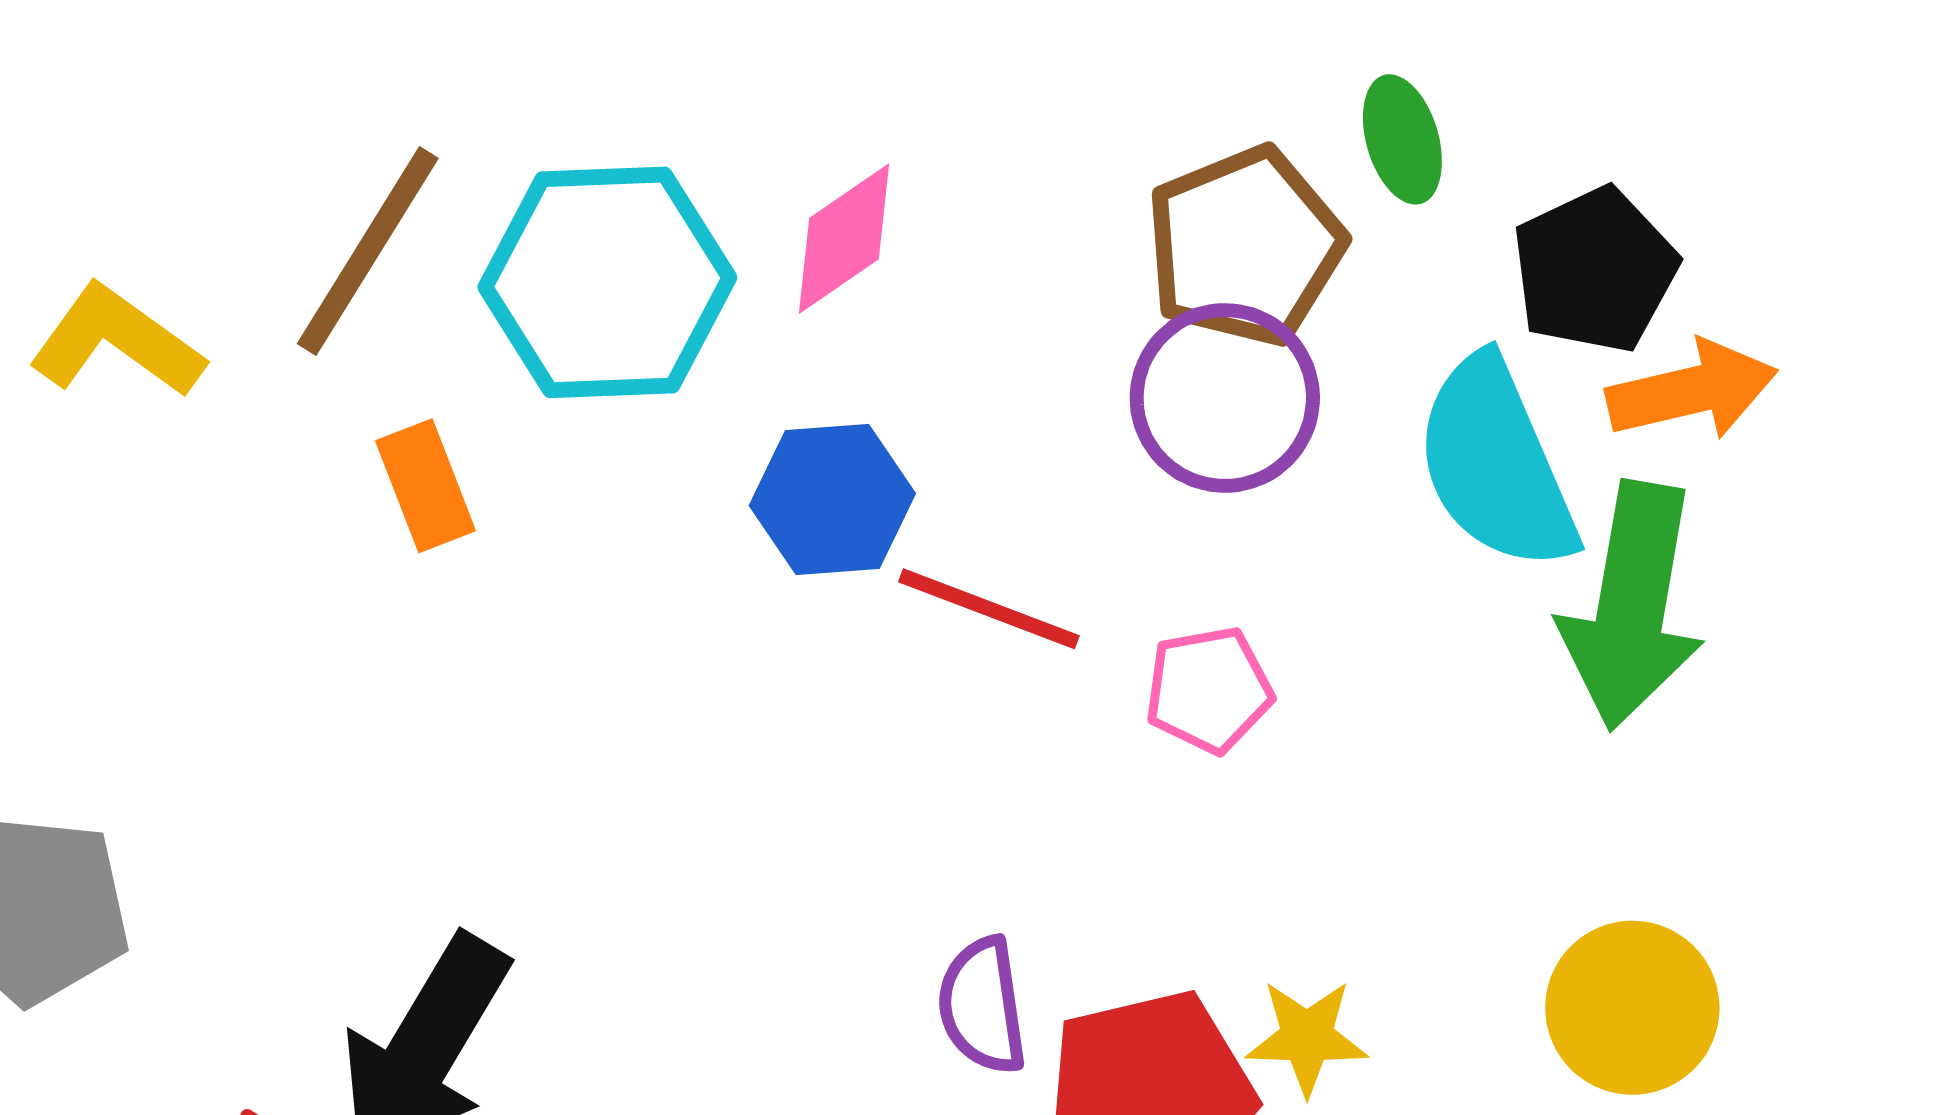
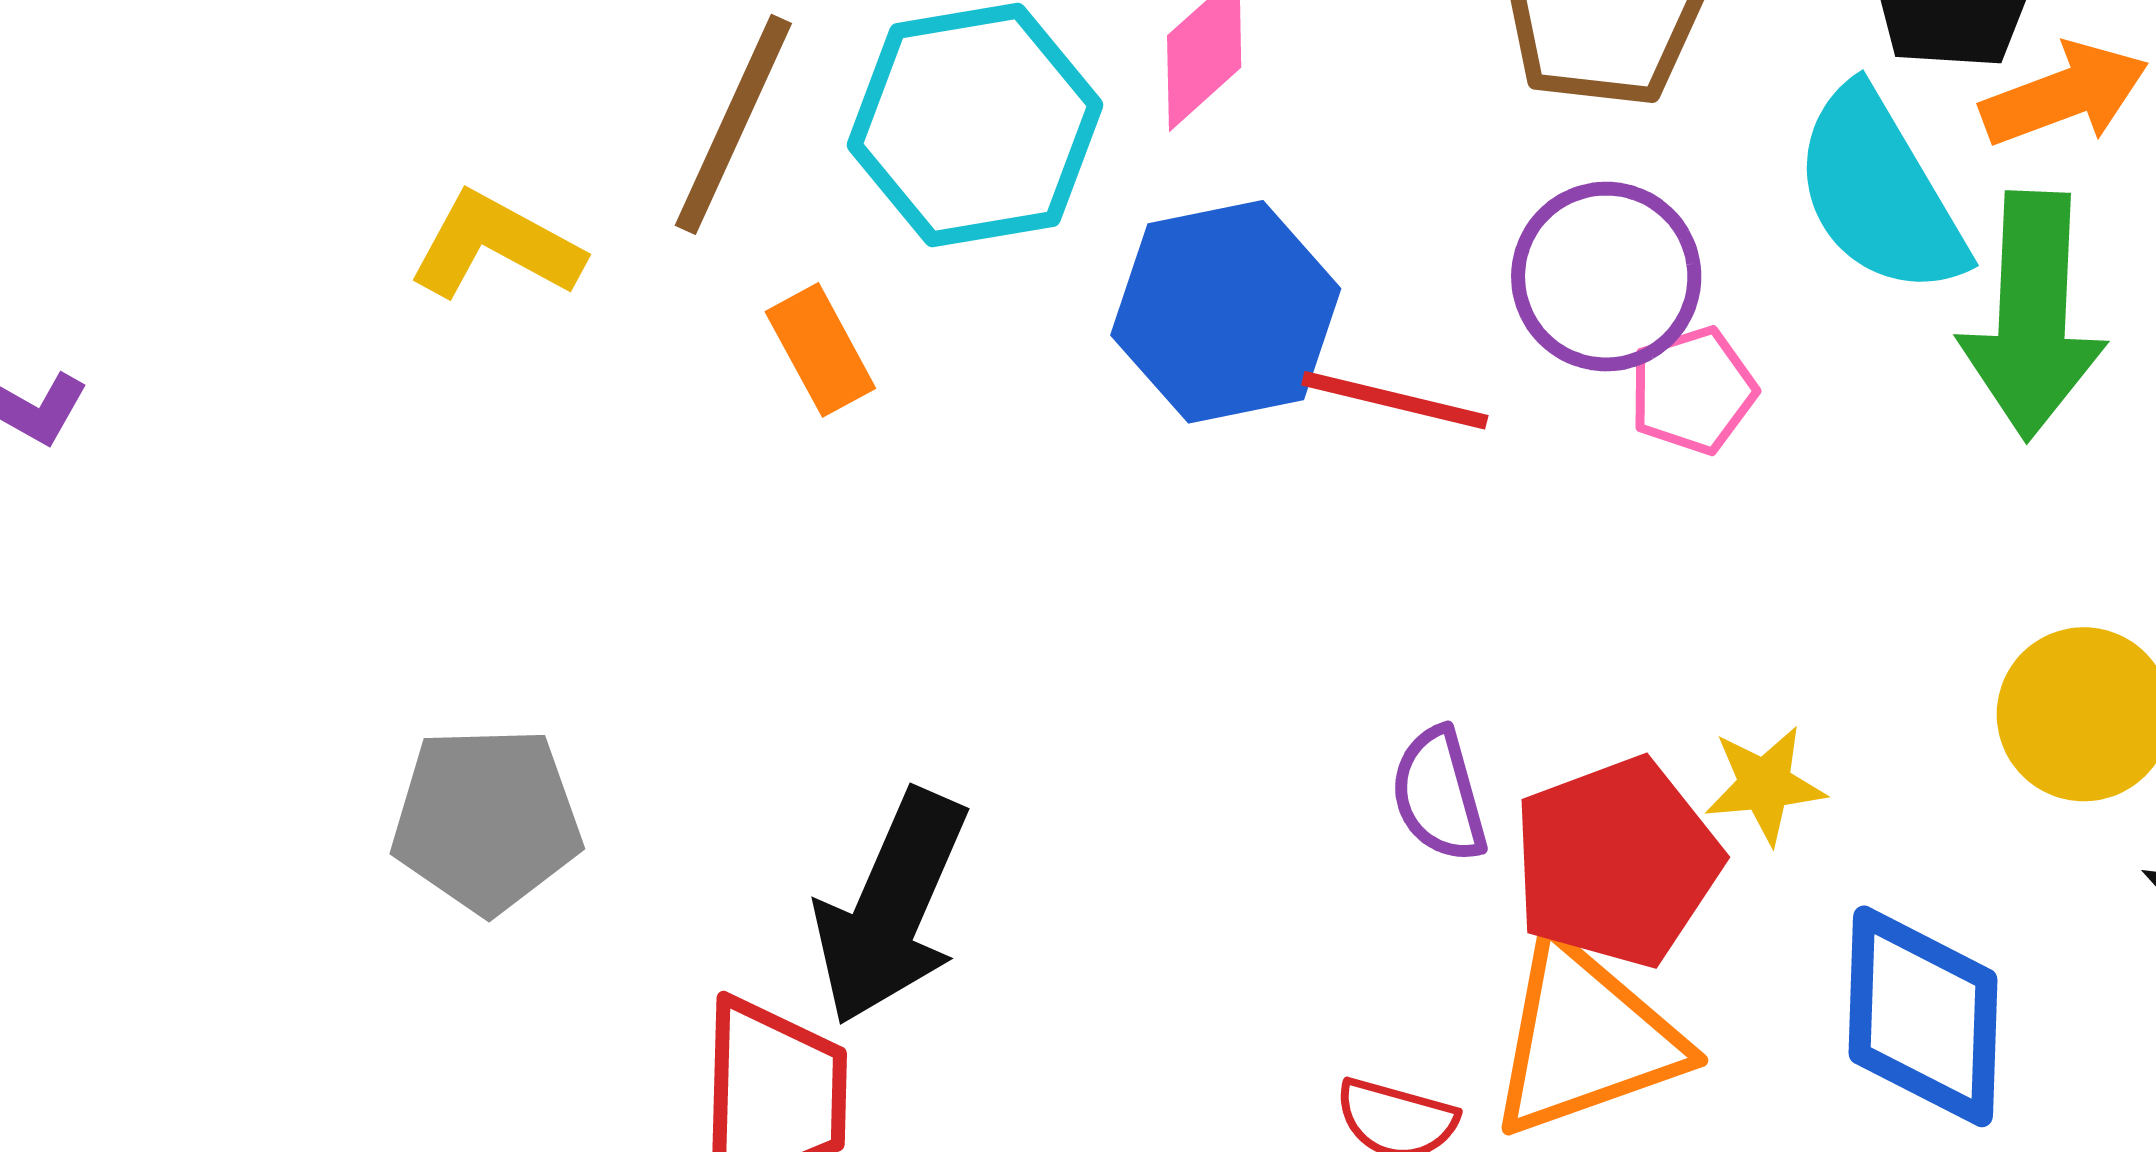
purple circle: (1225, 398) -> (1606, 277), moved
blue hexagon: (832, 500) -> (1226, 312), size x1.4
pink pentagon: (1209, 690) -> (1693, 390), moved

